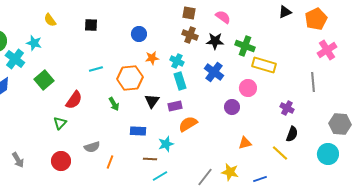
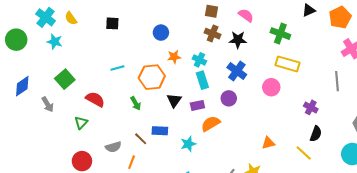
green cross: (245, 46) -> (280, 34), moved
cyan cross: (15, 59) -> (46, 17), moved
red semicircle: (74, 100) -> (95, 99), turned -96
purple circle: (232, 107) -> (229, 98), moved
brown line: (150, 159) -> (141, 139), moved, turned 40
gray arrow: (18, 160) -> (48, 104), moved

